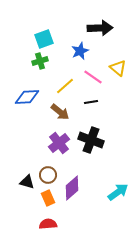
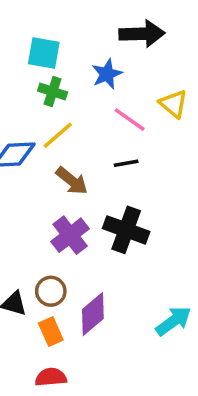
cyan square: (44, 39) -> (44, 53), turned 30
green cross: (40, 61) -> (53, 92), moved, turned 35
yellow line: (65, 86) -> (58, 135), moved

